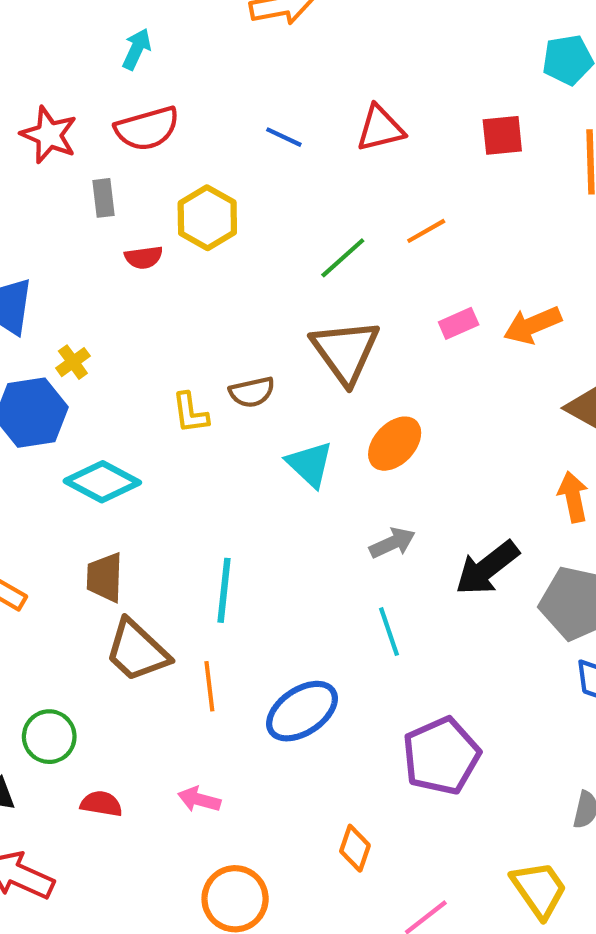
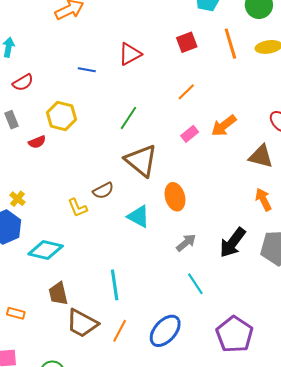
red semicircle: (147, 129) -> (23, 82), size x0.7
orange line: (426, 231) -> (186, 92), moved
orange ellipse: (395, 444) -> (175, 197), turned -44
orange line: (209, 686) -> (120, 331), turned 50

